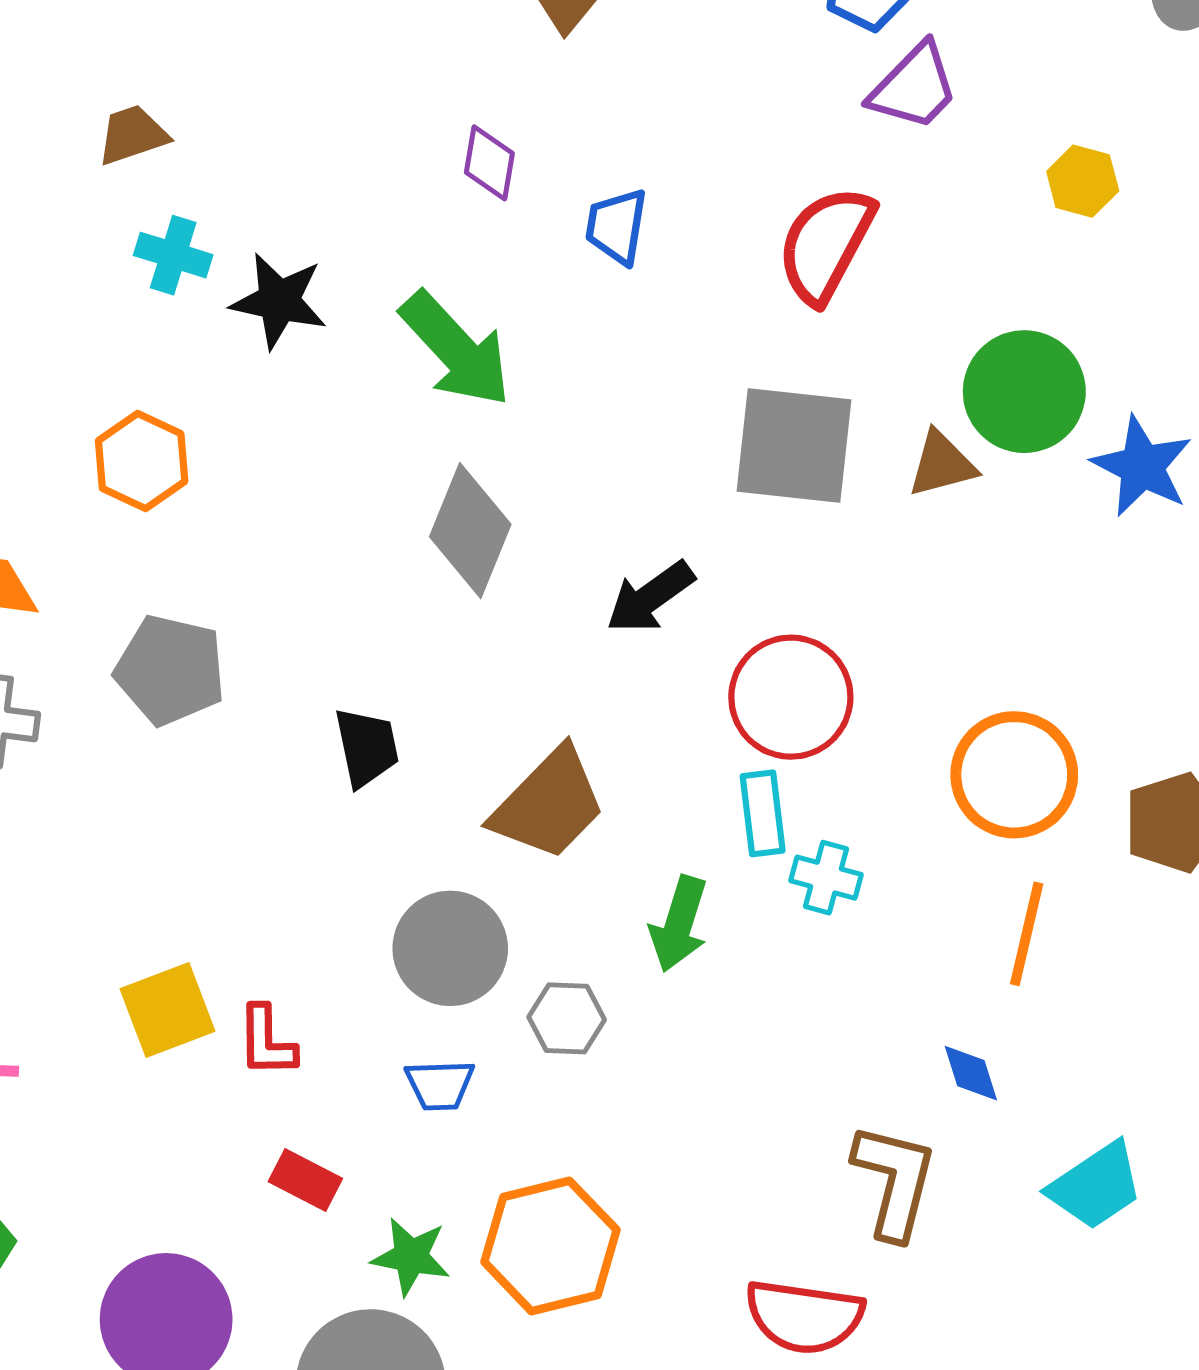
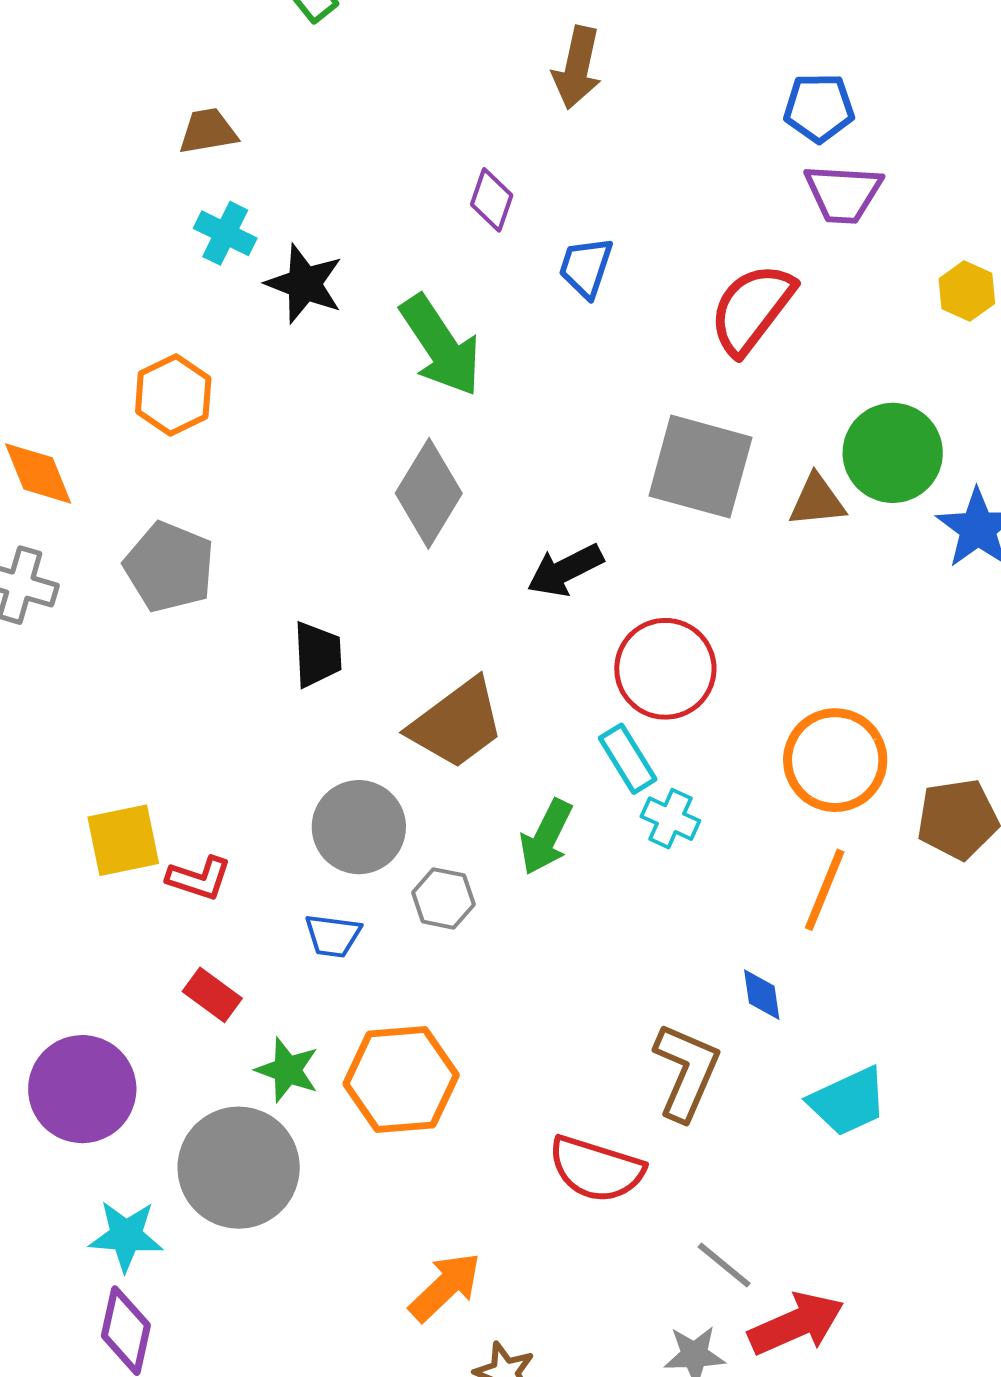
purple trapezoid: (914, 87) -> (843, 194), turned 40
cyan rectangle: (763, 813) -> (628, 759), turned -34
red L-shape: (267, 1041) -> (199, 878), turned -80

